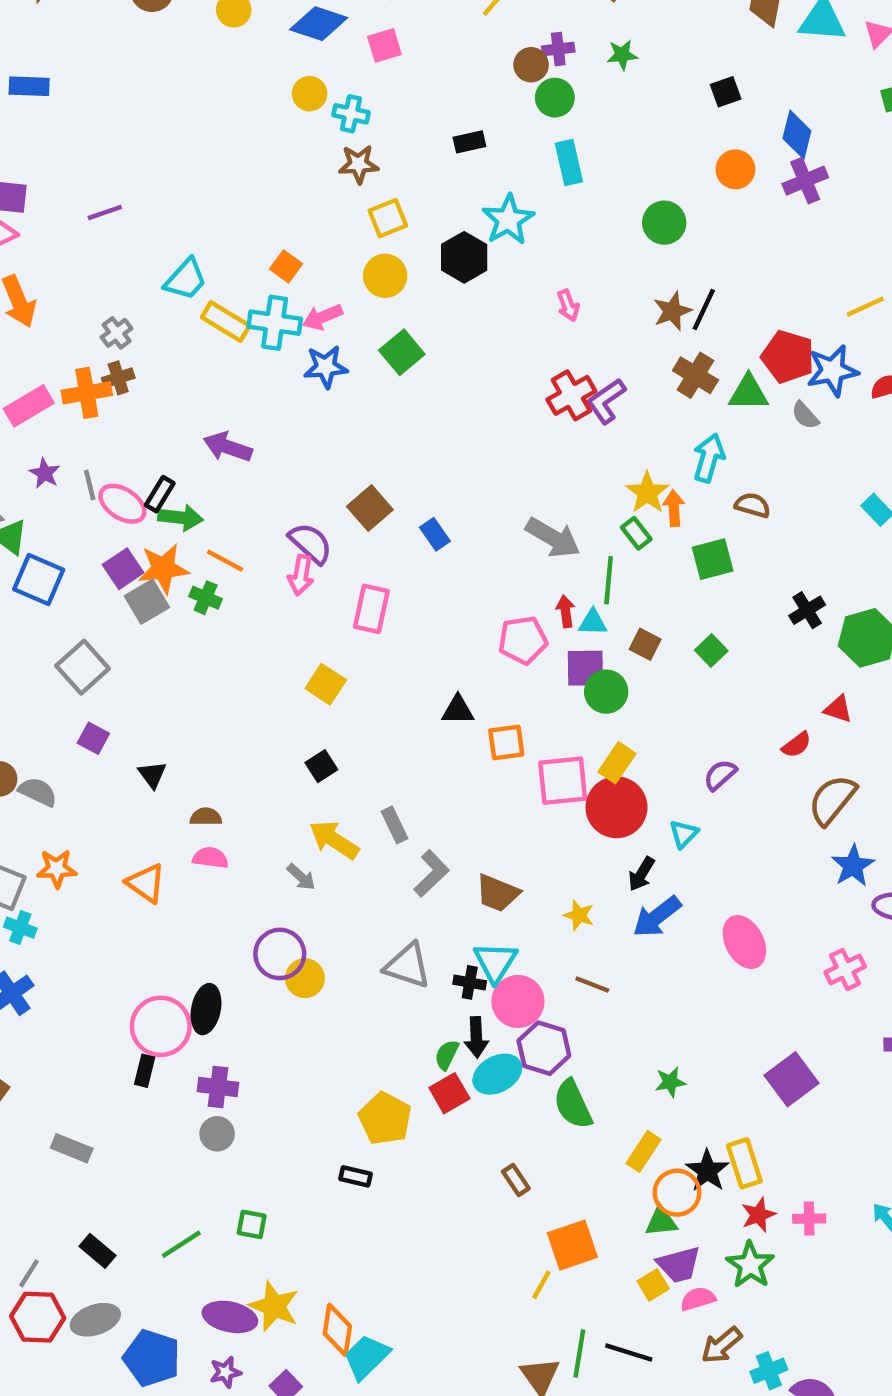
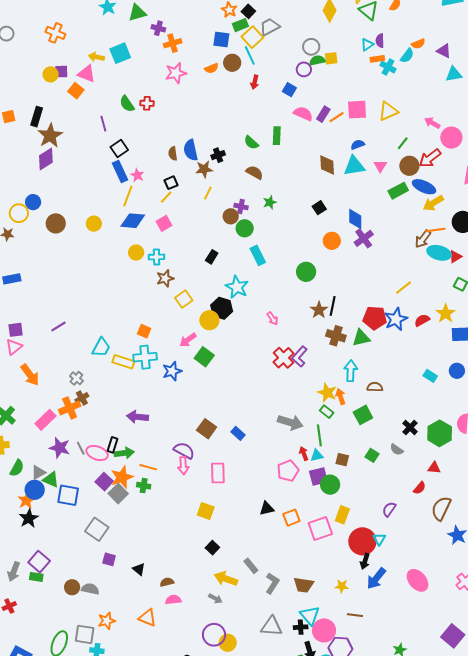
purple cross: (558, 49) -> (241, 207), turned 32
black rectangle: (469, 142) -> (212, 257), turned -32
yellow circle: (385, 276) -> (209, 320), moved
pink arrow: (323, 317) -> (188, 340), moved
gray semicircle: (805, 415) -> (397, 450), moved
purple star: (45, 473) -> (60, 448), size x1.5
red circle: (616, 807) -> (362, 541), moved

